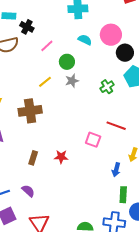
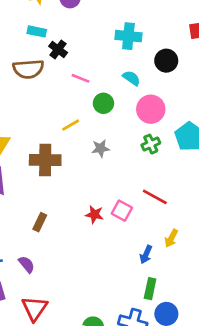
pink circle: (111, 35) -> (151, 109), moved
pink line: (47, 46) -> (80, 78), turned 56
black circle: (125, 53) -> (166, 61), moved
gray star: (72, 81) -> (101, 148), moved
red star: (61, 157) -> (94, 214), moved

